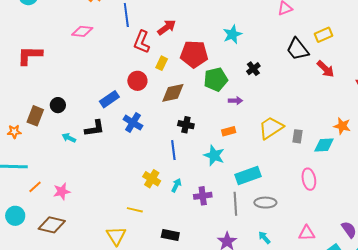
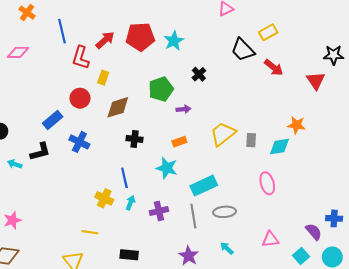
red pentagon: (194, 54) -> (140, 37), moved
blue line: (173, 150) -> (124, 178), moved

